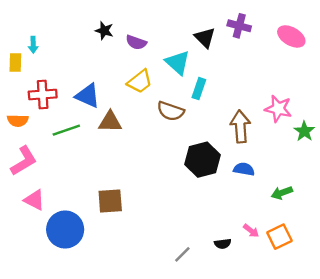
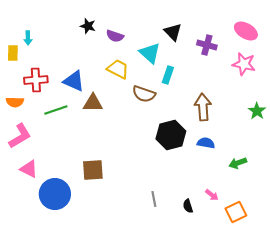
purple cross: (239, 26) -> (207, 45), moved
yellow trapezoid: (140, 81) -> (118, 69), turned -115
pink star: (278, 109) -> (244, 64), moved
orange square: (279, 237) -> (236, 212), moved
black semicircle: (223, 244) -> (188, 206), turned 80
gray line: (182, 254) -> (154, 199), moved, turned -56

